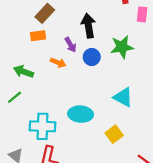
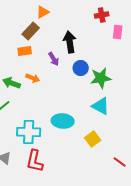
green star: (122, 47) -> (101, 78), moved
blue circle: (92, 57) -> (81, 68), moved
orange arrow: (58, 63) -> (33, 78), moved

